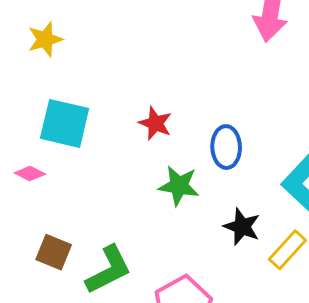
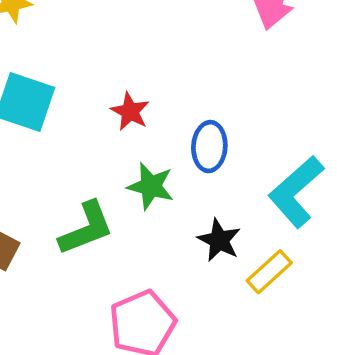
green L-shape: (109, 270) -> (86, 228), moved

